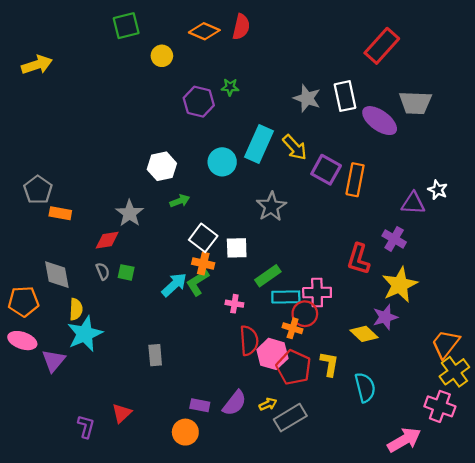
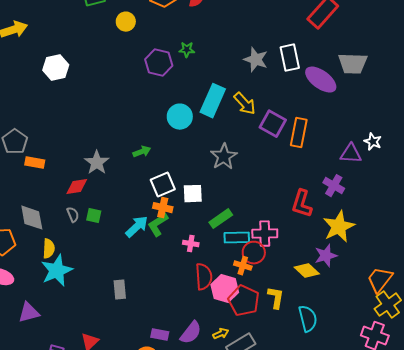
white hexagon: (162, 166) -> (56, 68), moved
white square: (203, 238) -> (163, 185), turned 30
purple triangle: (54, 361) -> (29, 313), moved, turned 35

